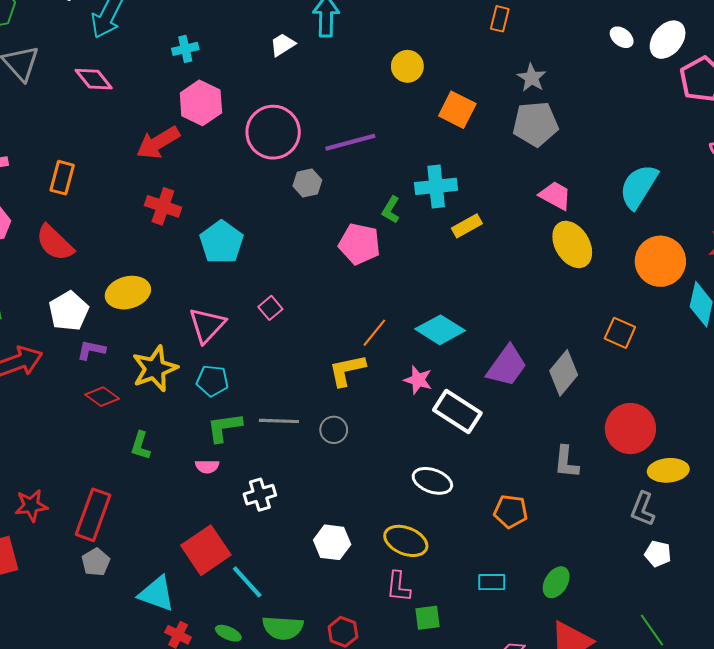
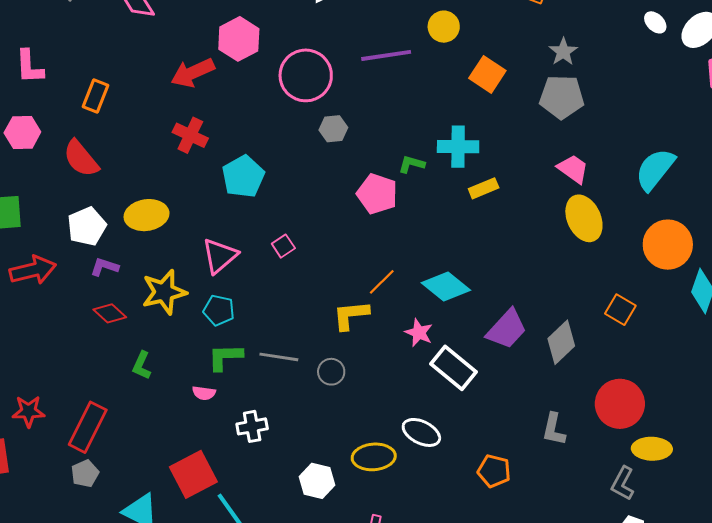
purple line: (350, 142) -> (386, 55), moved
green L-shape: (391, 210) -> (412, 164), turned 68
yellow ellipse: (406, 541) -> (374, 457), moved, turned -33

